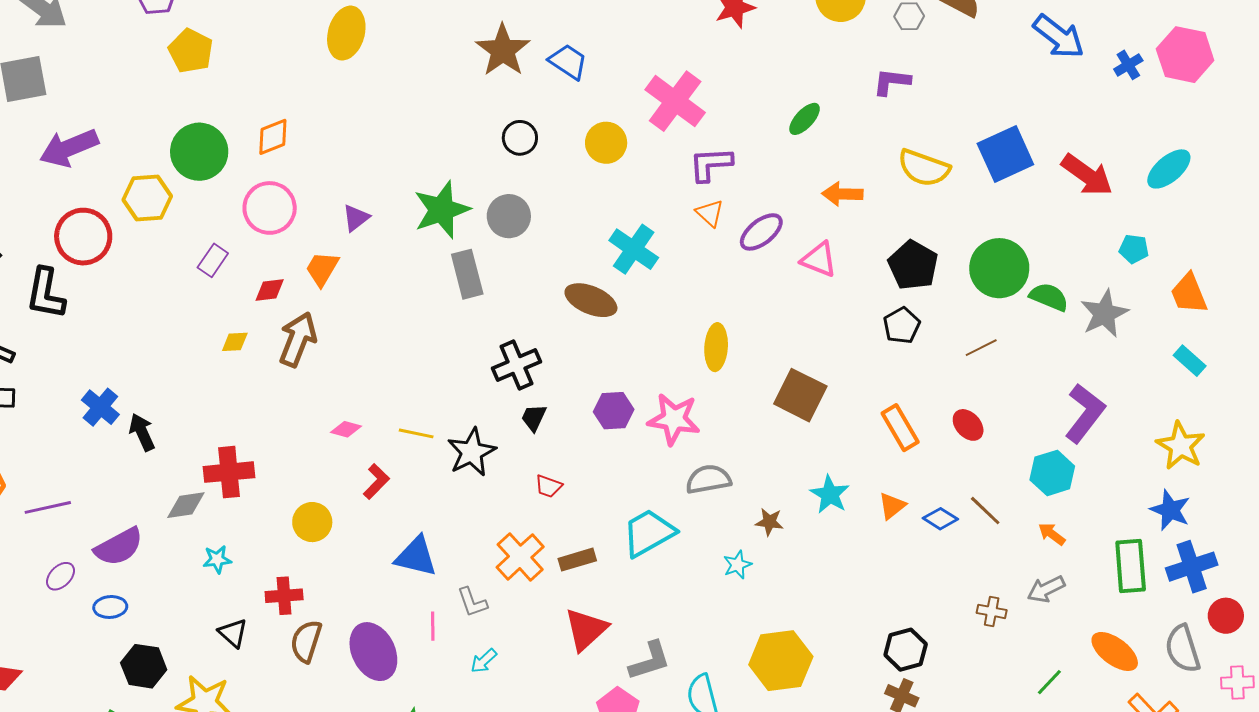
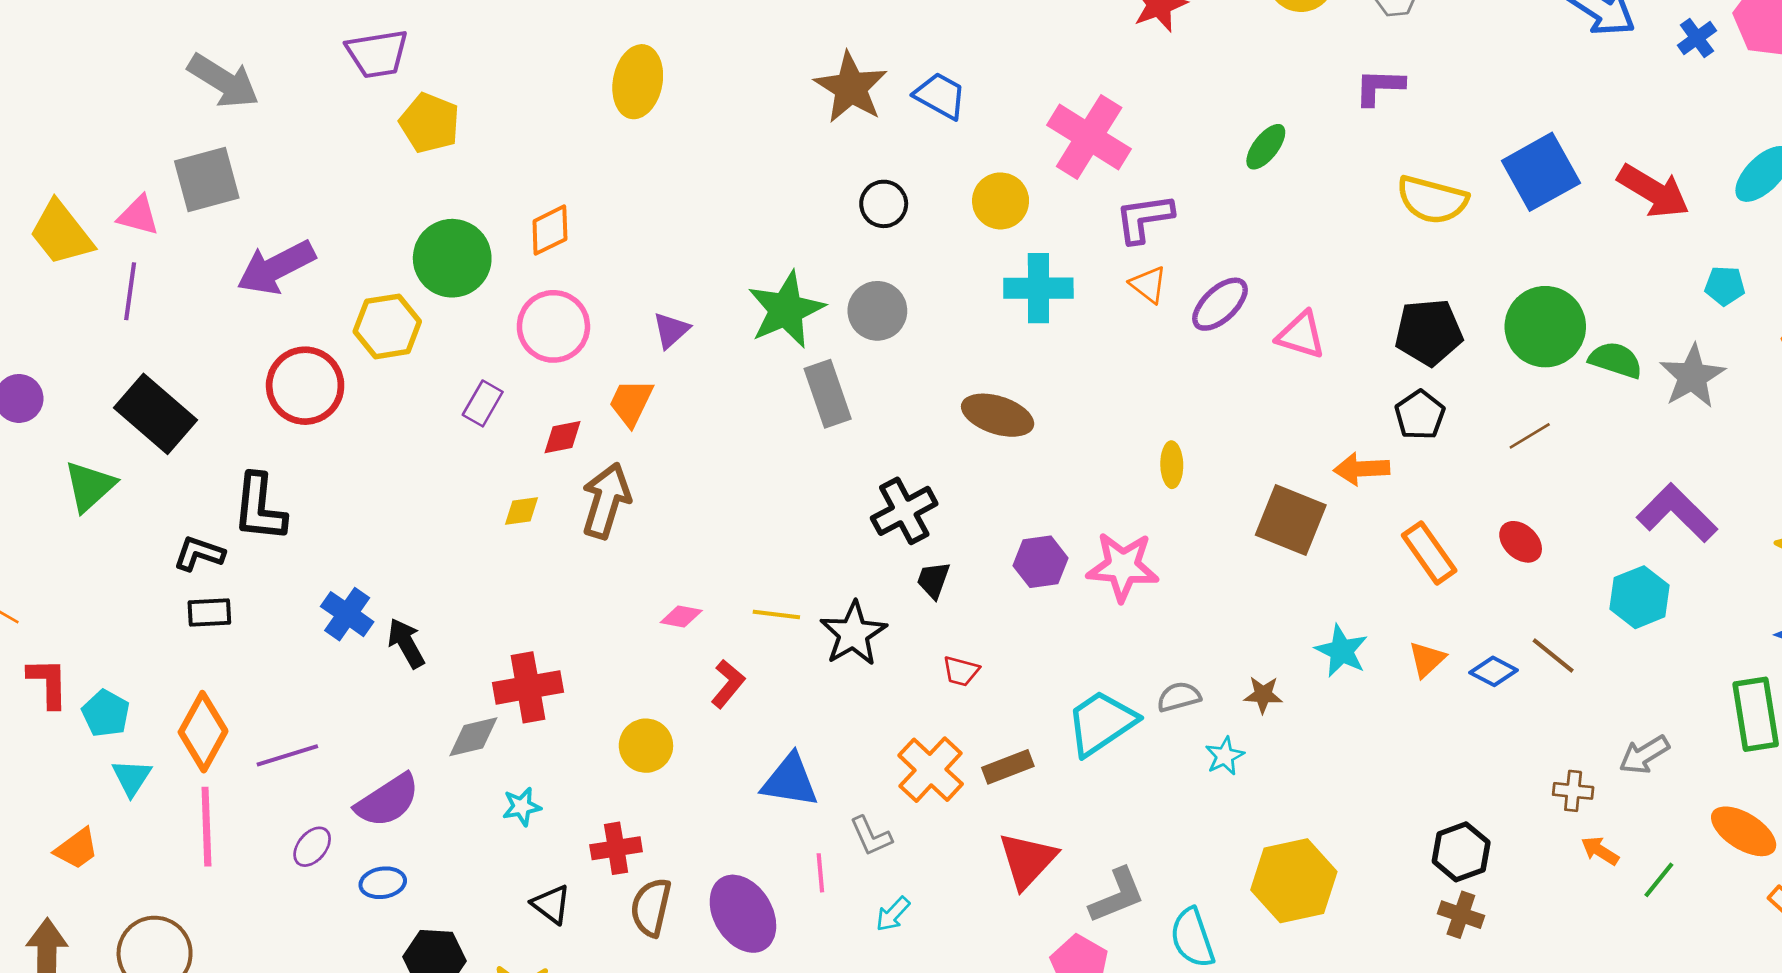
orange arrow: (842, 194) -> (1362, 469), moved
cyan cross: (634, 249) -> (1038, 288), moved, turned -30
black pentagon: (913, 265) -> (1429, 332), turned -30
black L-shape: (46, 293) -> (260, 508), moved
yellow ellipse: (716, 347) -> (1172, 465), size x0.7
purple L-shape: (1085, 413) -> (1677, 513), turned -78
gray semicircle: (708, 479) -> (1179, 697), moved, size x0.7
orange arrow: (1052, 534) -> (1600, 851), moved

